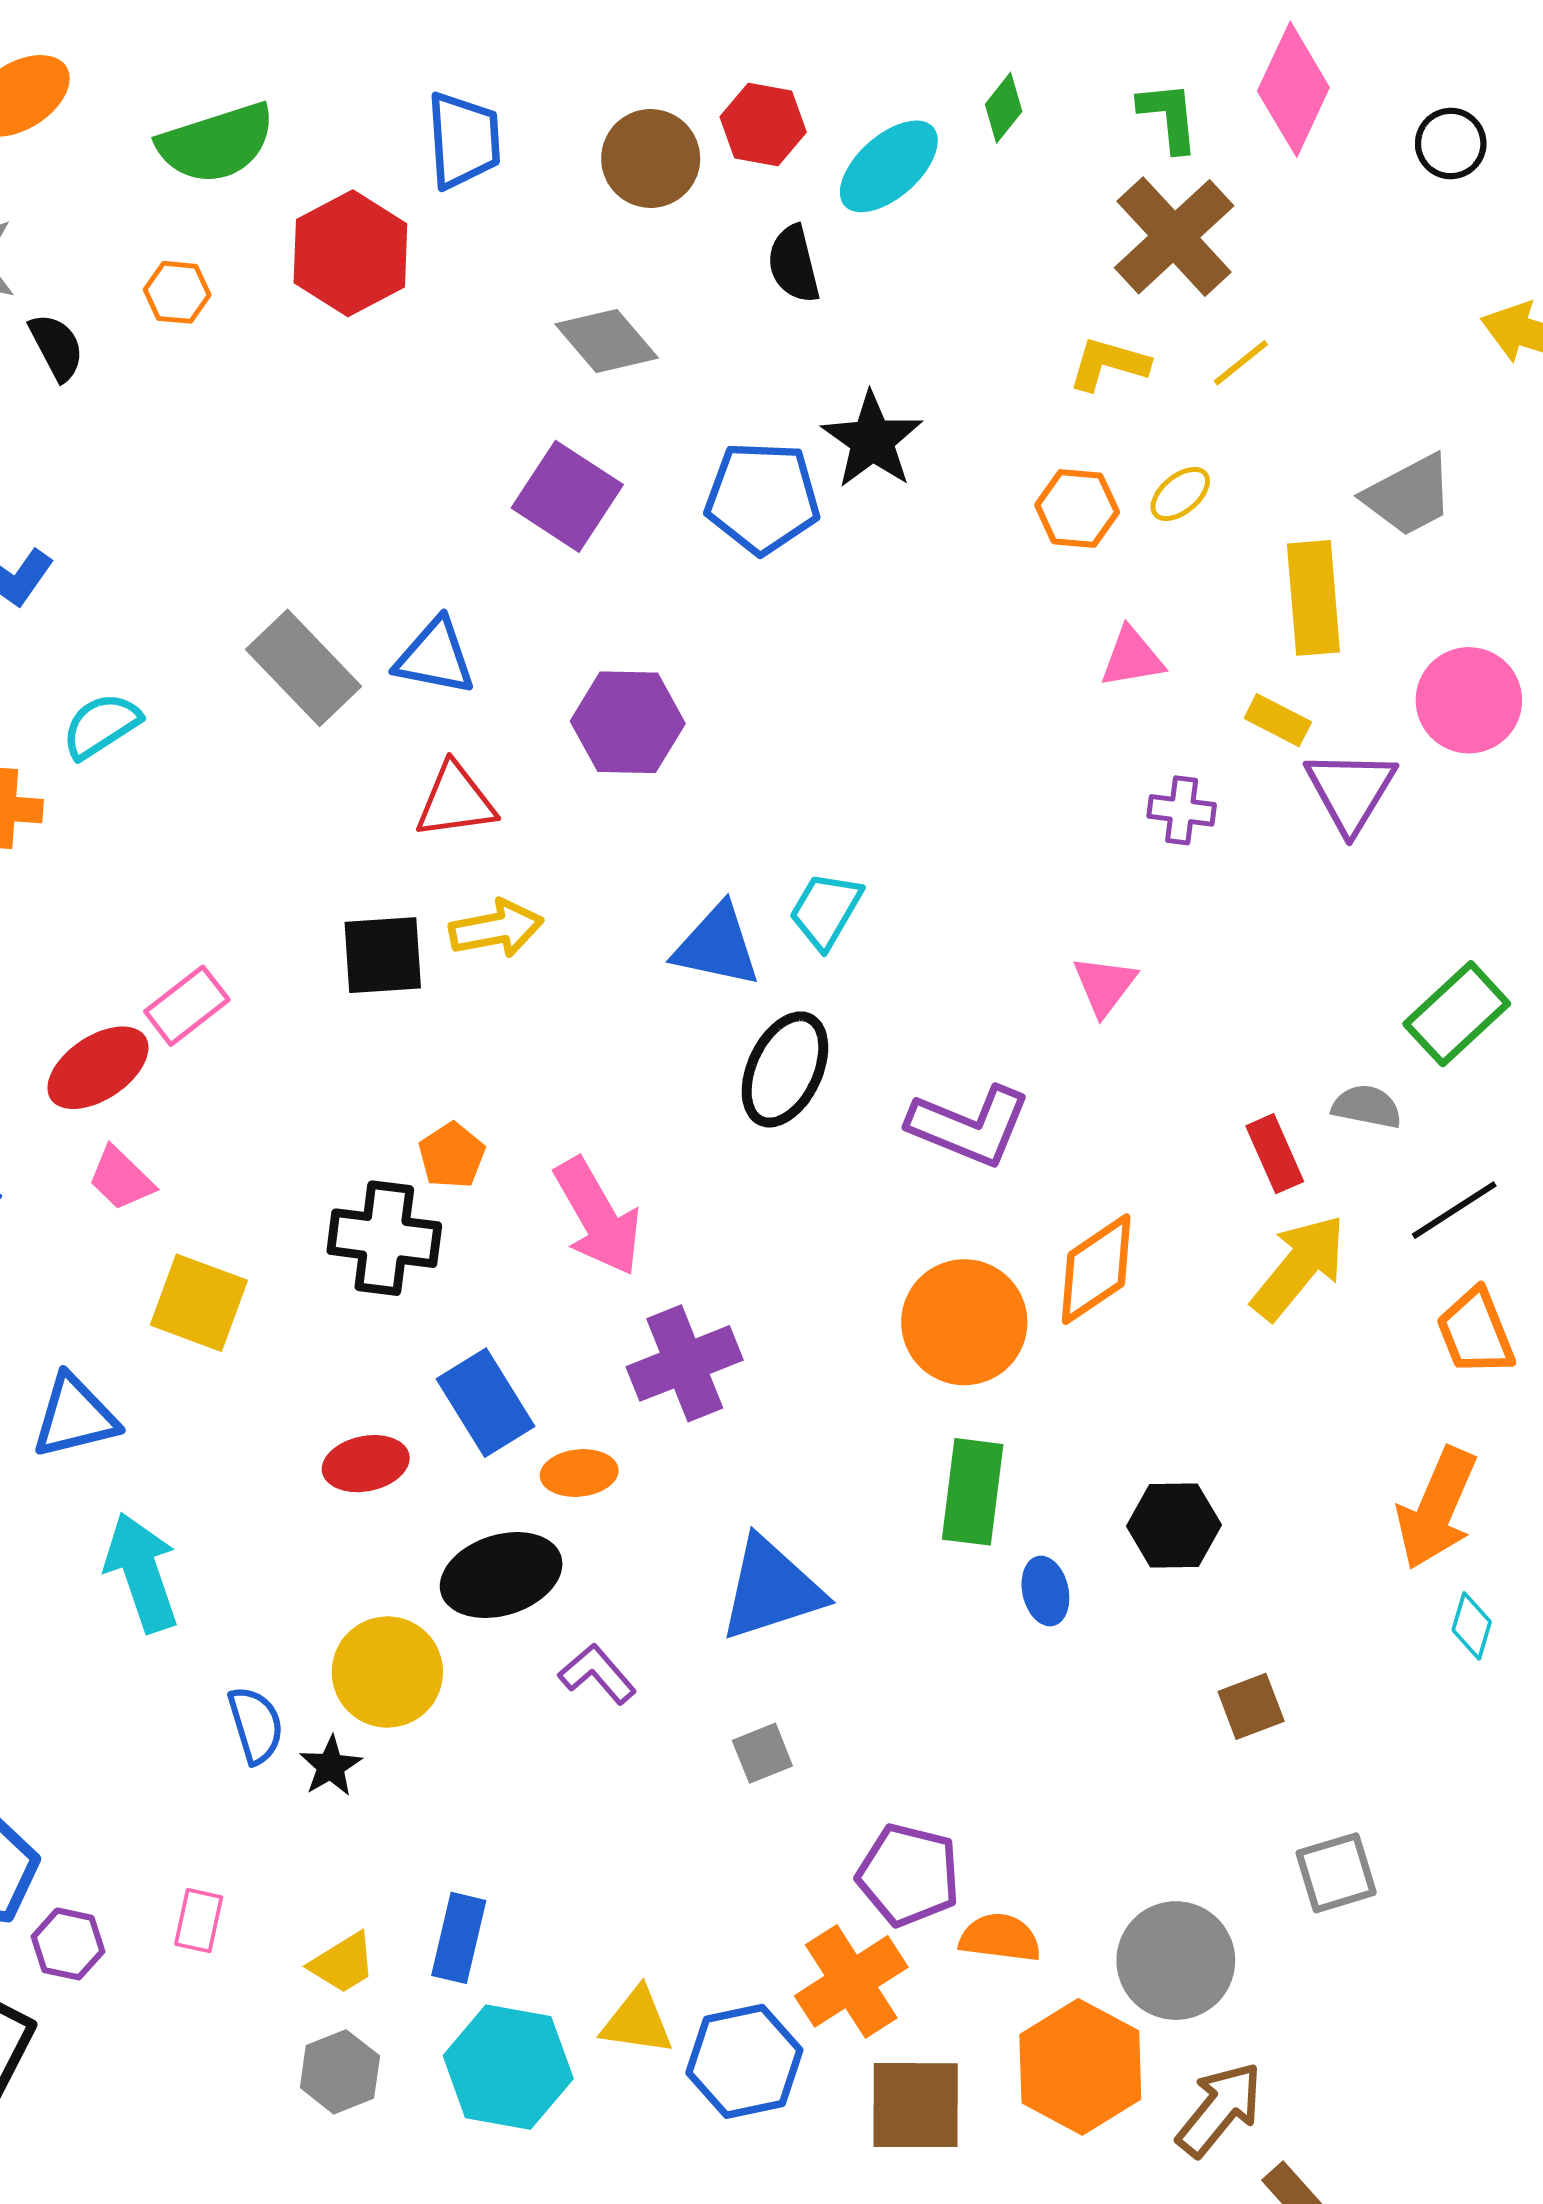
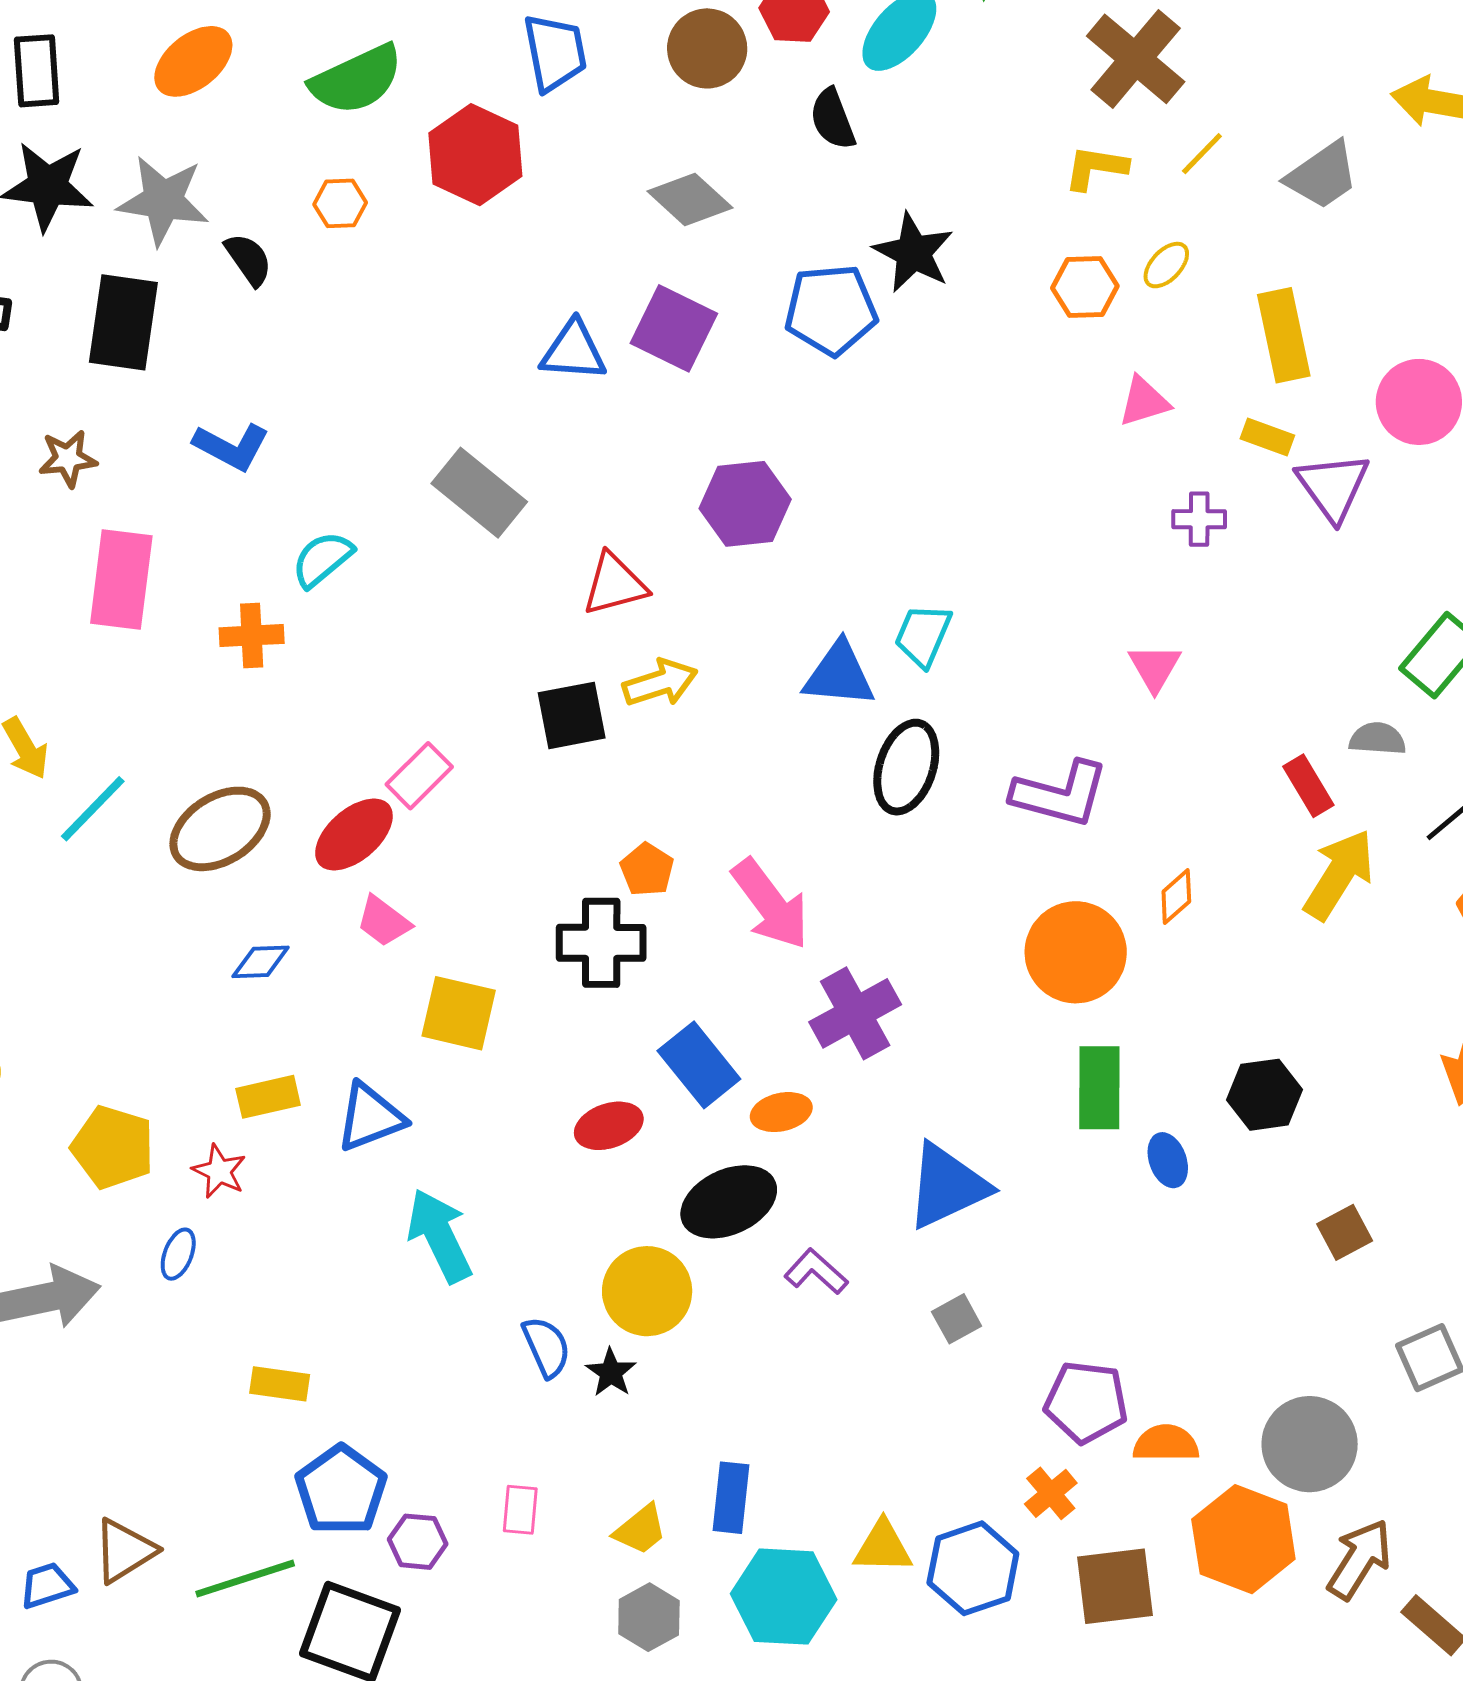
gray trapezoid: (1409, 495) -> (1322, 175), moved
blue triangle: (435, 657) -> (573, 351), moved
orange diamond: (1096, 1269) -> (1176, 896), size x0.6
orange cross: (851, 1981) -> (1051, 1493), size x0.6

